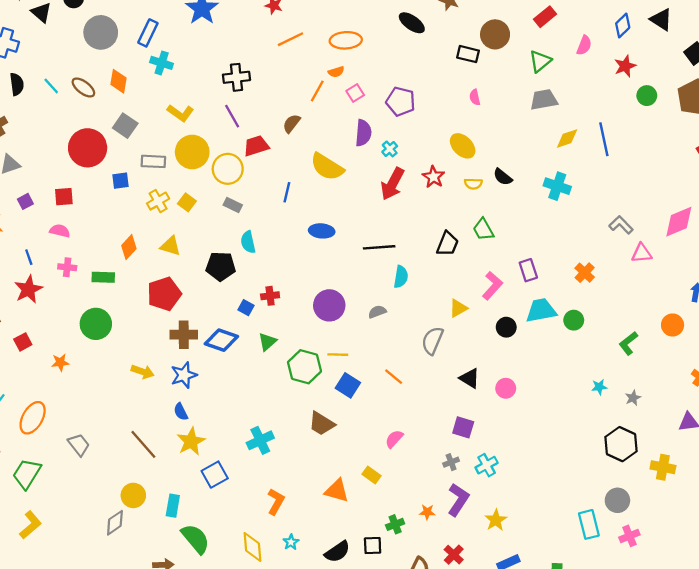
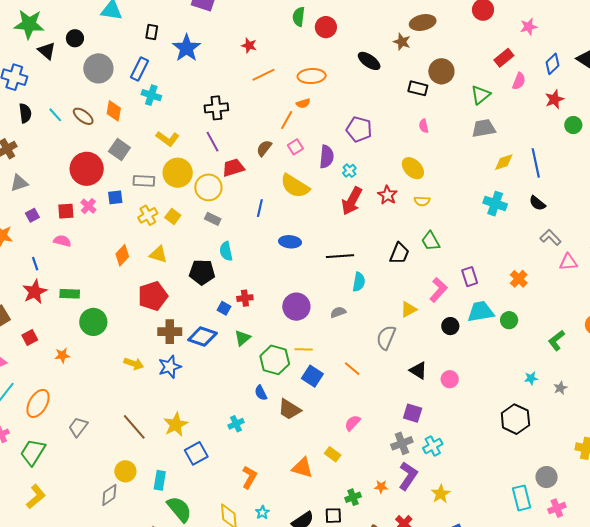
red rectangle: (545, 17) -> (504, 58), moved
pink square: (355, 93) -> (295, 147), moved
black semicircle: (503, 177) -> (537, 203), moved
pink cross: (67, 267) -> (88, 206), moved, turned 35
green rectangle: (103, 277) -> (70, 294), moved
blue semicircle: (181, 412) -> (261, 393), moved
cyan cross: (260, 440) -> (236, 424), size x0.7
black hexagon: (621, 444) -> (515, 419), moved
gray trapezoid: (79, 445) -> (78, 427), turned -105
gray cross: (451, 462) -> (402, 443), size x1.5

